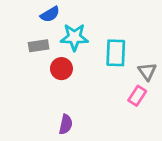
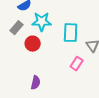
gray rectangle: (39, 46) -> (17, 28), turned -40
pink rectangle: (137, 96) -> (77, 64), moved

